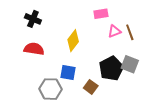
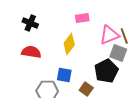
pink rectangle: (101, 14) -> (82, 18), moved
pink triangle: (114, 31) -> (109, 35), size x1.5
gray square: (130, 64) -> (118, 53), moved

